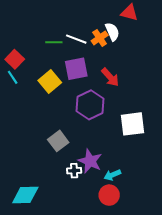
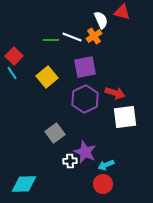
white semicircle: (112, 32) -> (101, 20), moved
purple square: (76, 69) -> (85, 67), moved
red arrow: (110, 77) -> (115, 93), moved, turned -30

